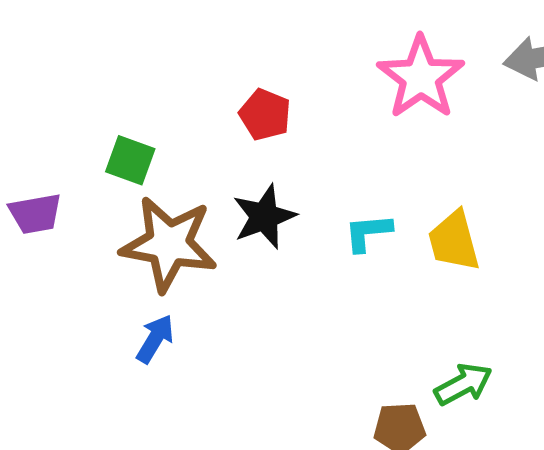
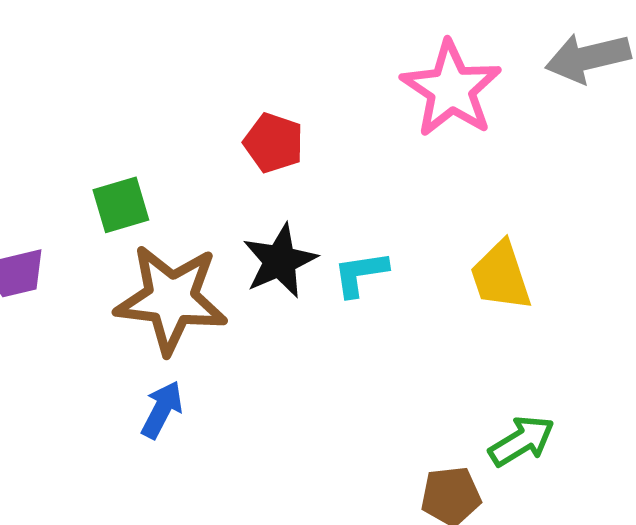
green square: (130, 160) -> (121, 205), turned -33
cyan L-shape: (368, 232) -> (360, 274), moved

